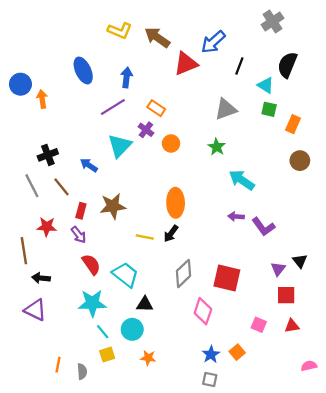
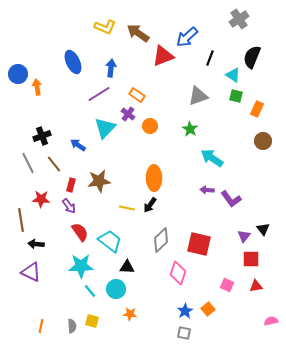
yellow square: (107, 354) -> (92, 321), moved, turned 32
orange line: (58, 365) -> (41, 326), moved

